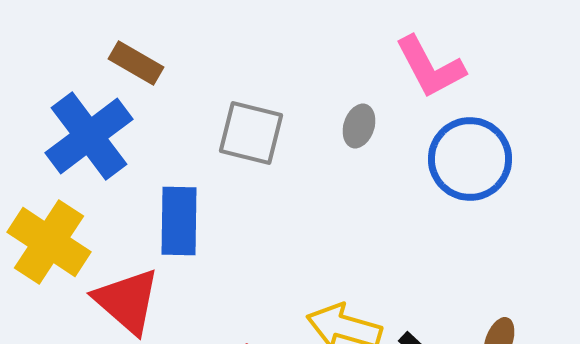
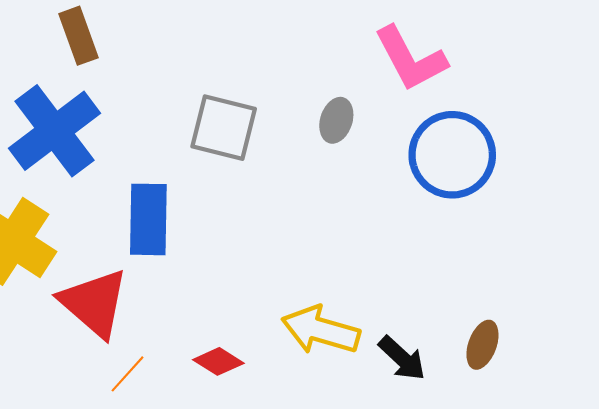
brown rectangle: (136, 63) -> (78, 36), moved, turned 40

